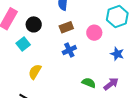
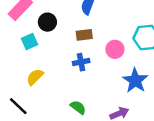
blue star: (117, 54) -> (135, 81), size x1.5
green semicircle: (89, 83) -> (78, 107), moved

